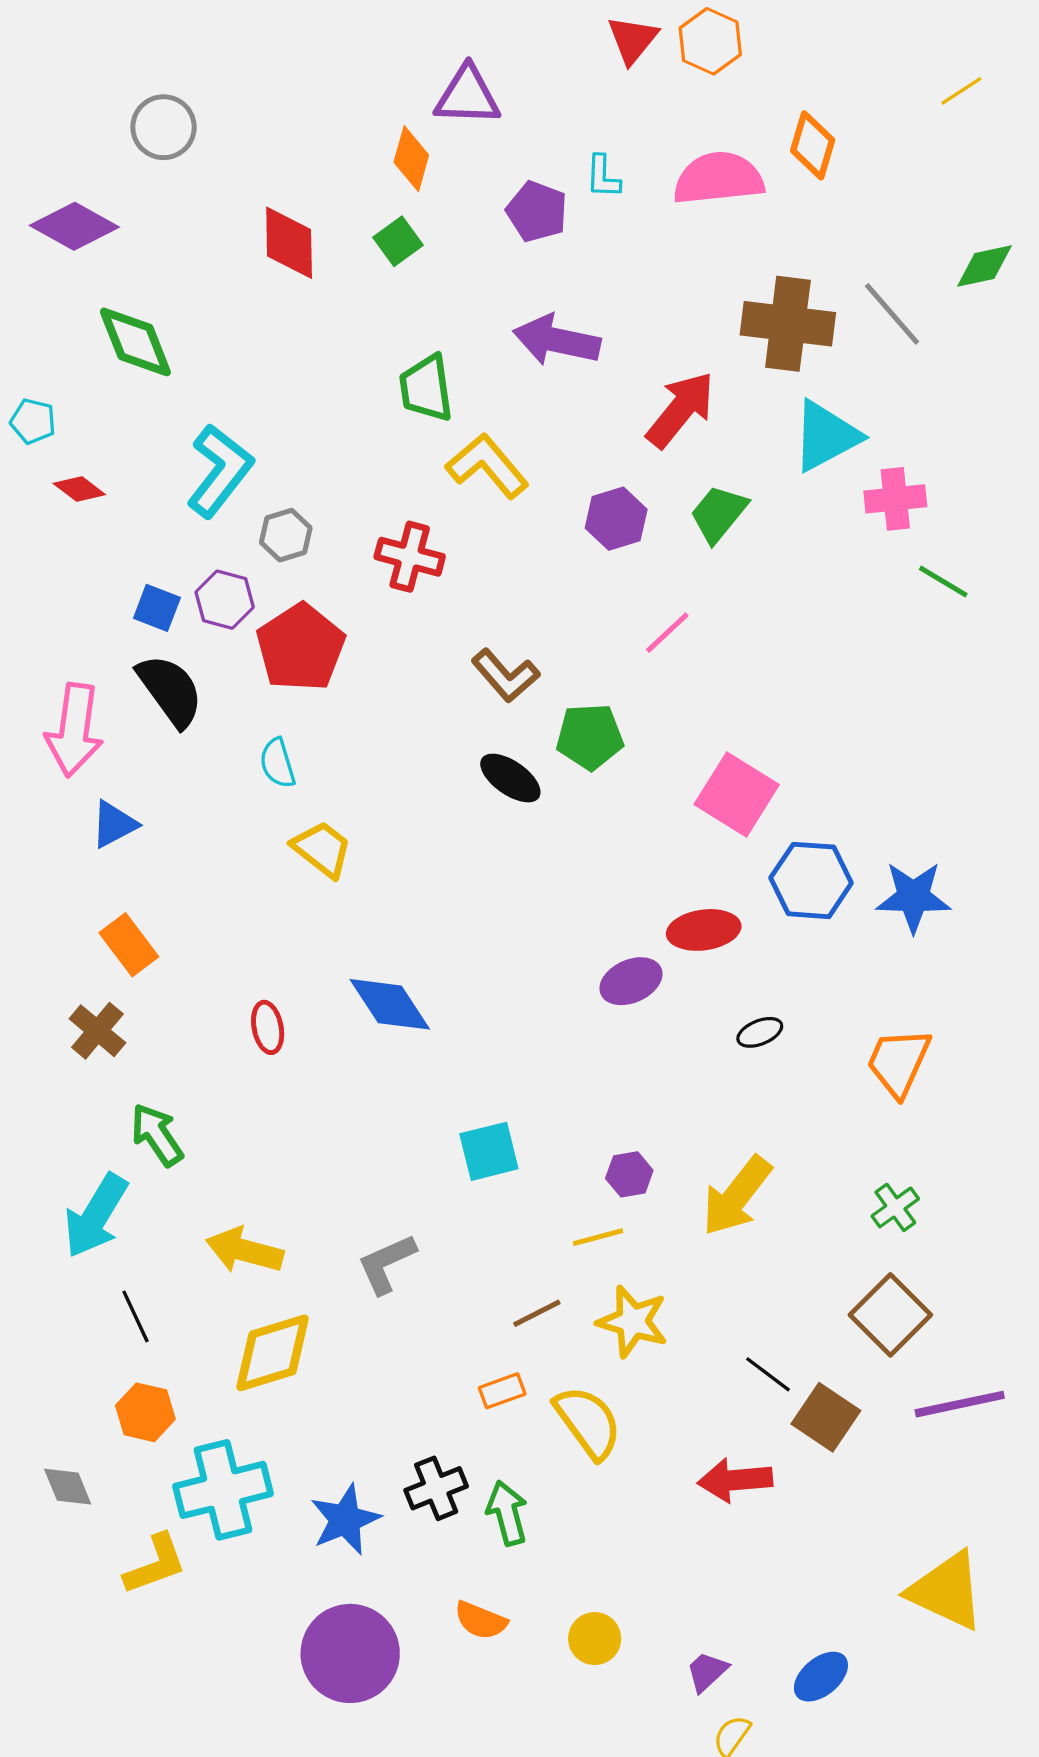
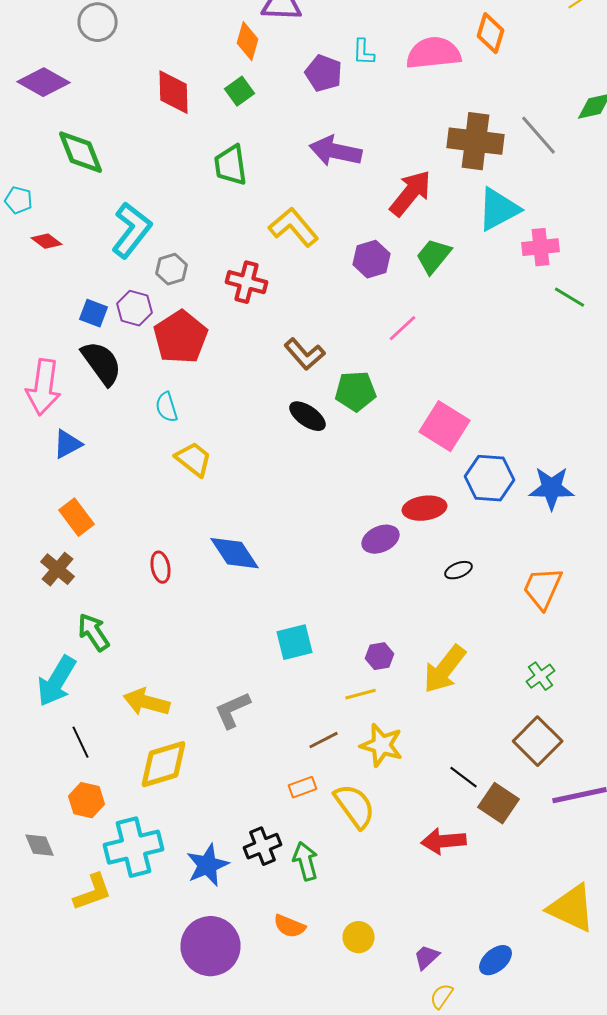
green trapezoid: (426, 388) -> (230, 165), moved

